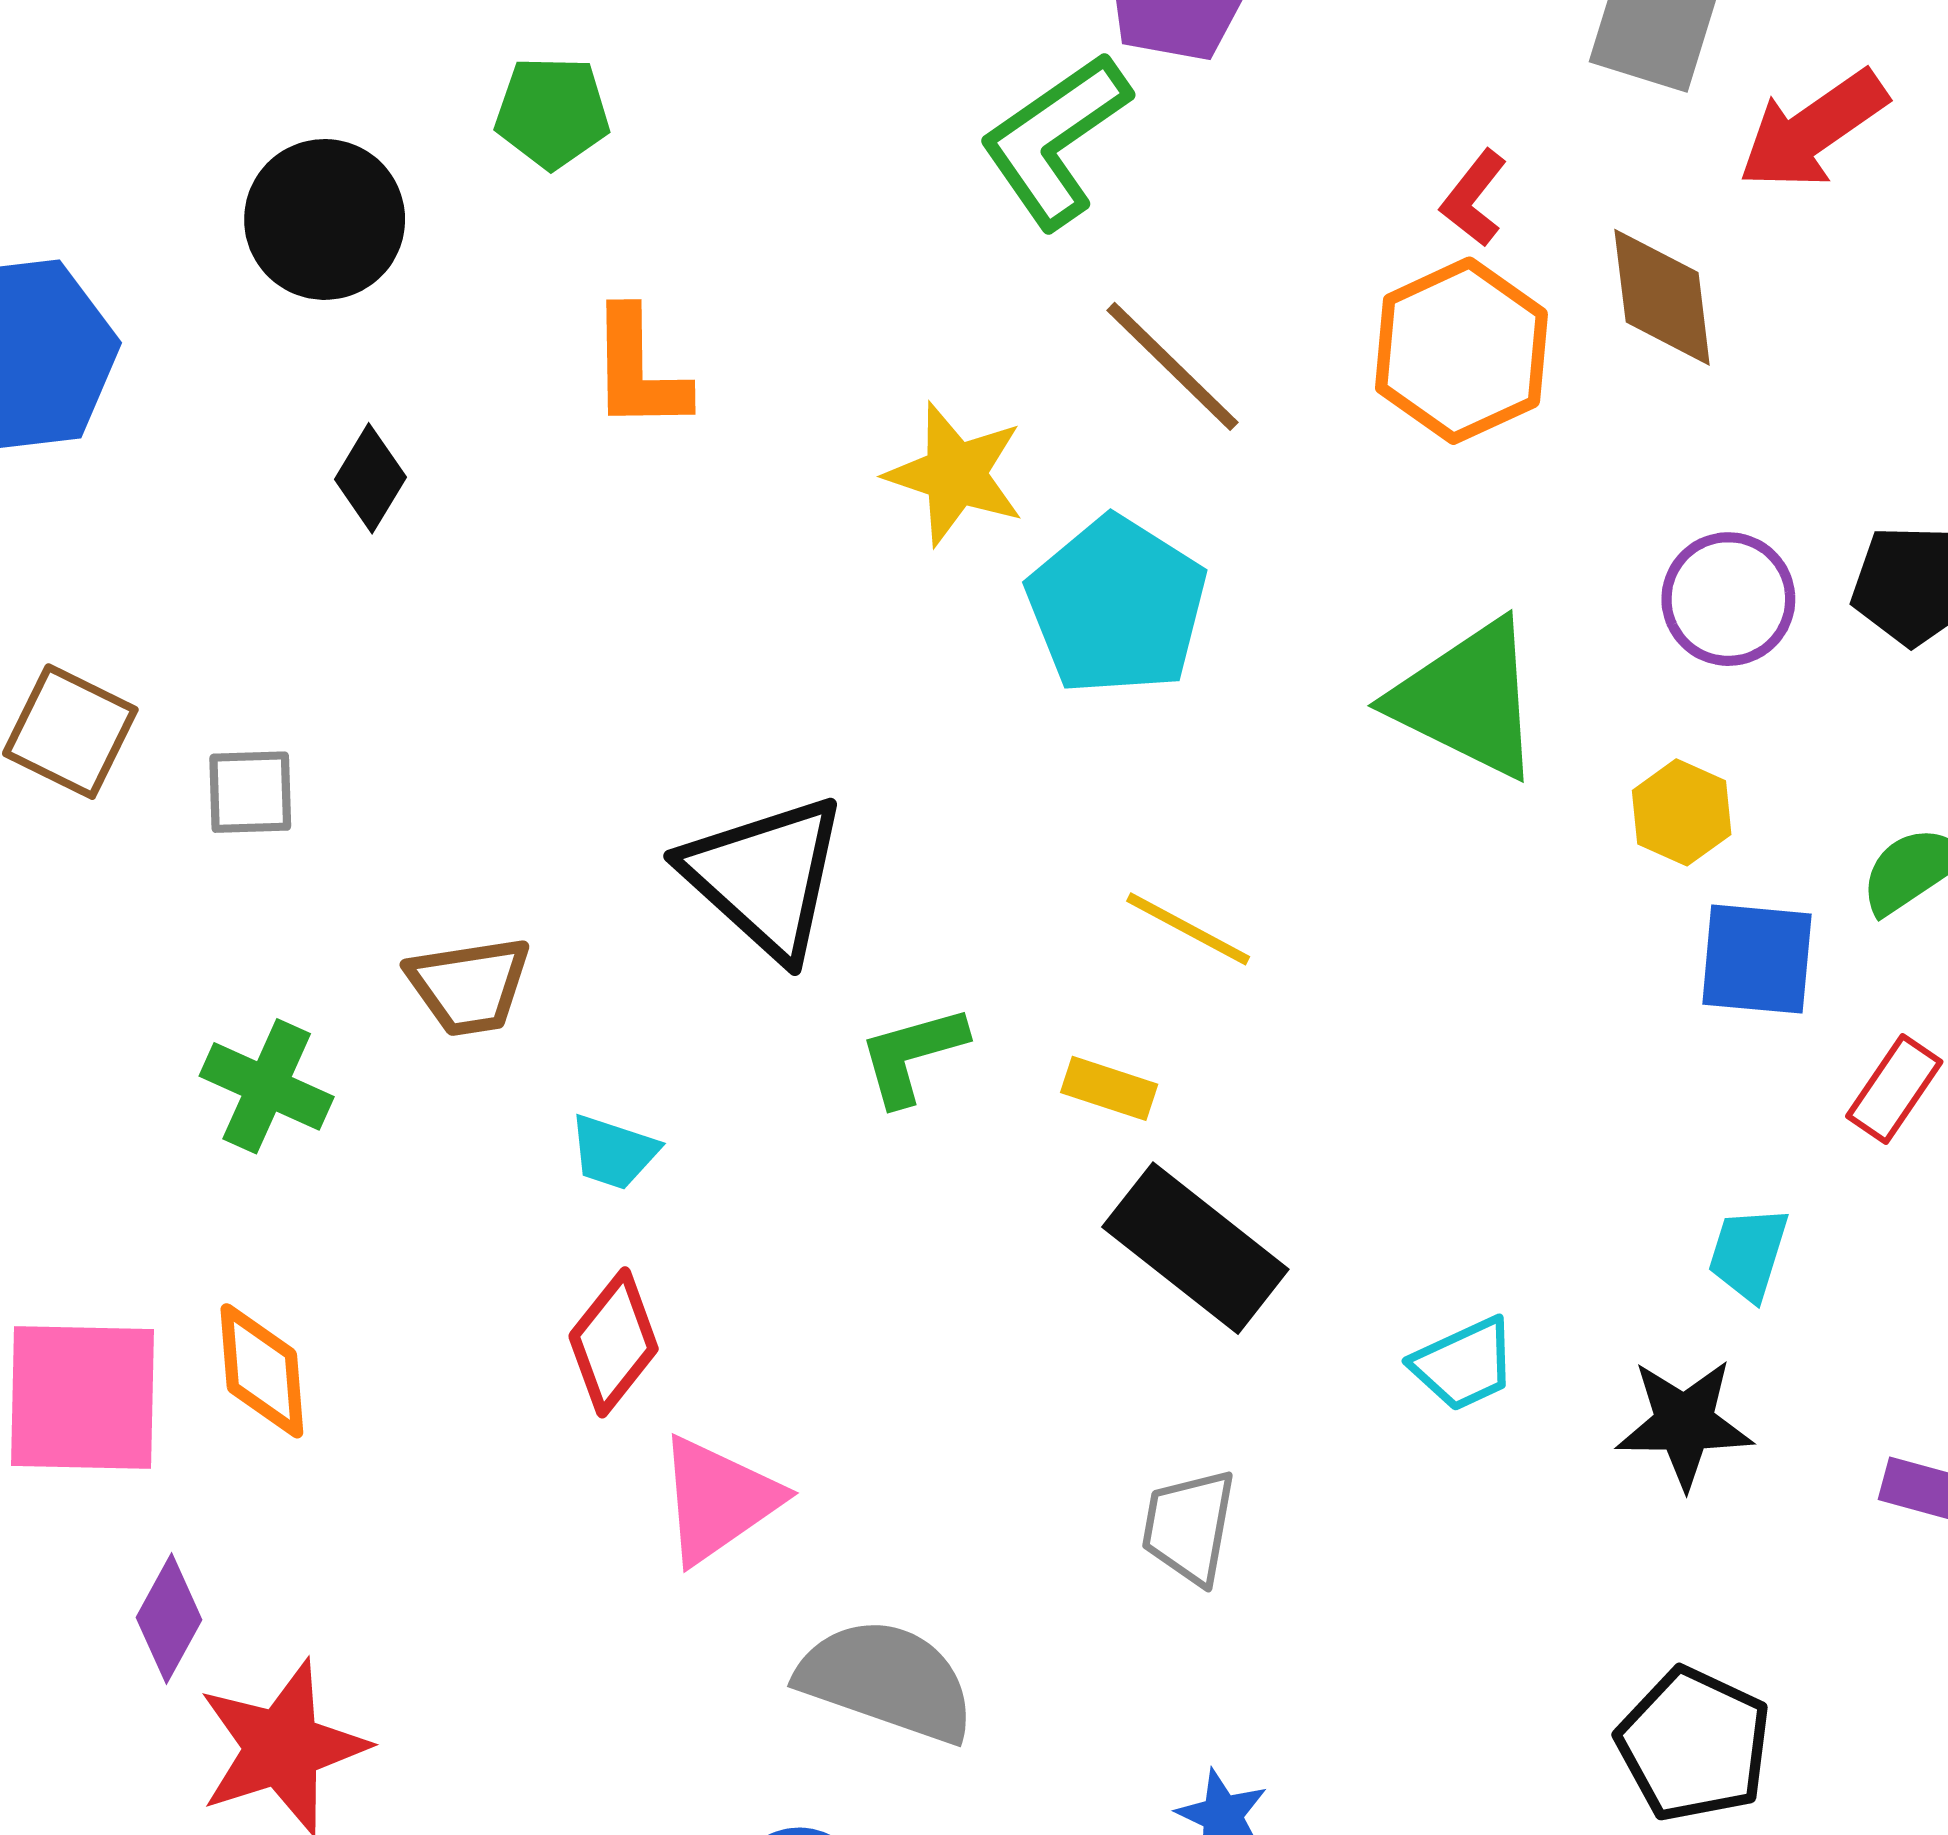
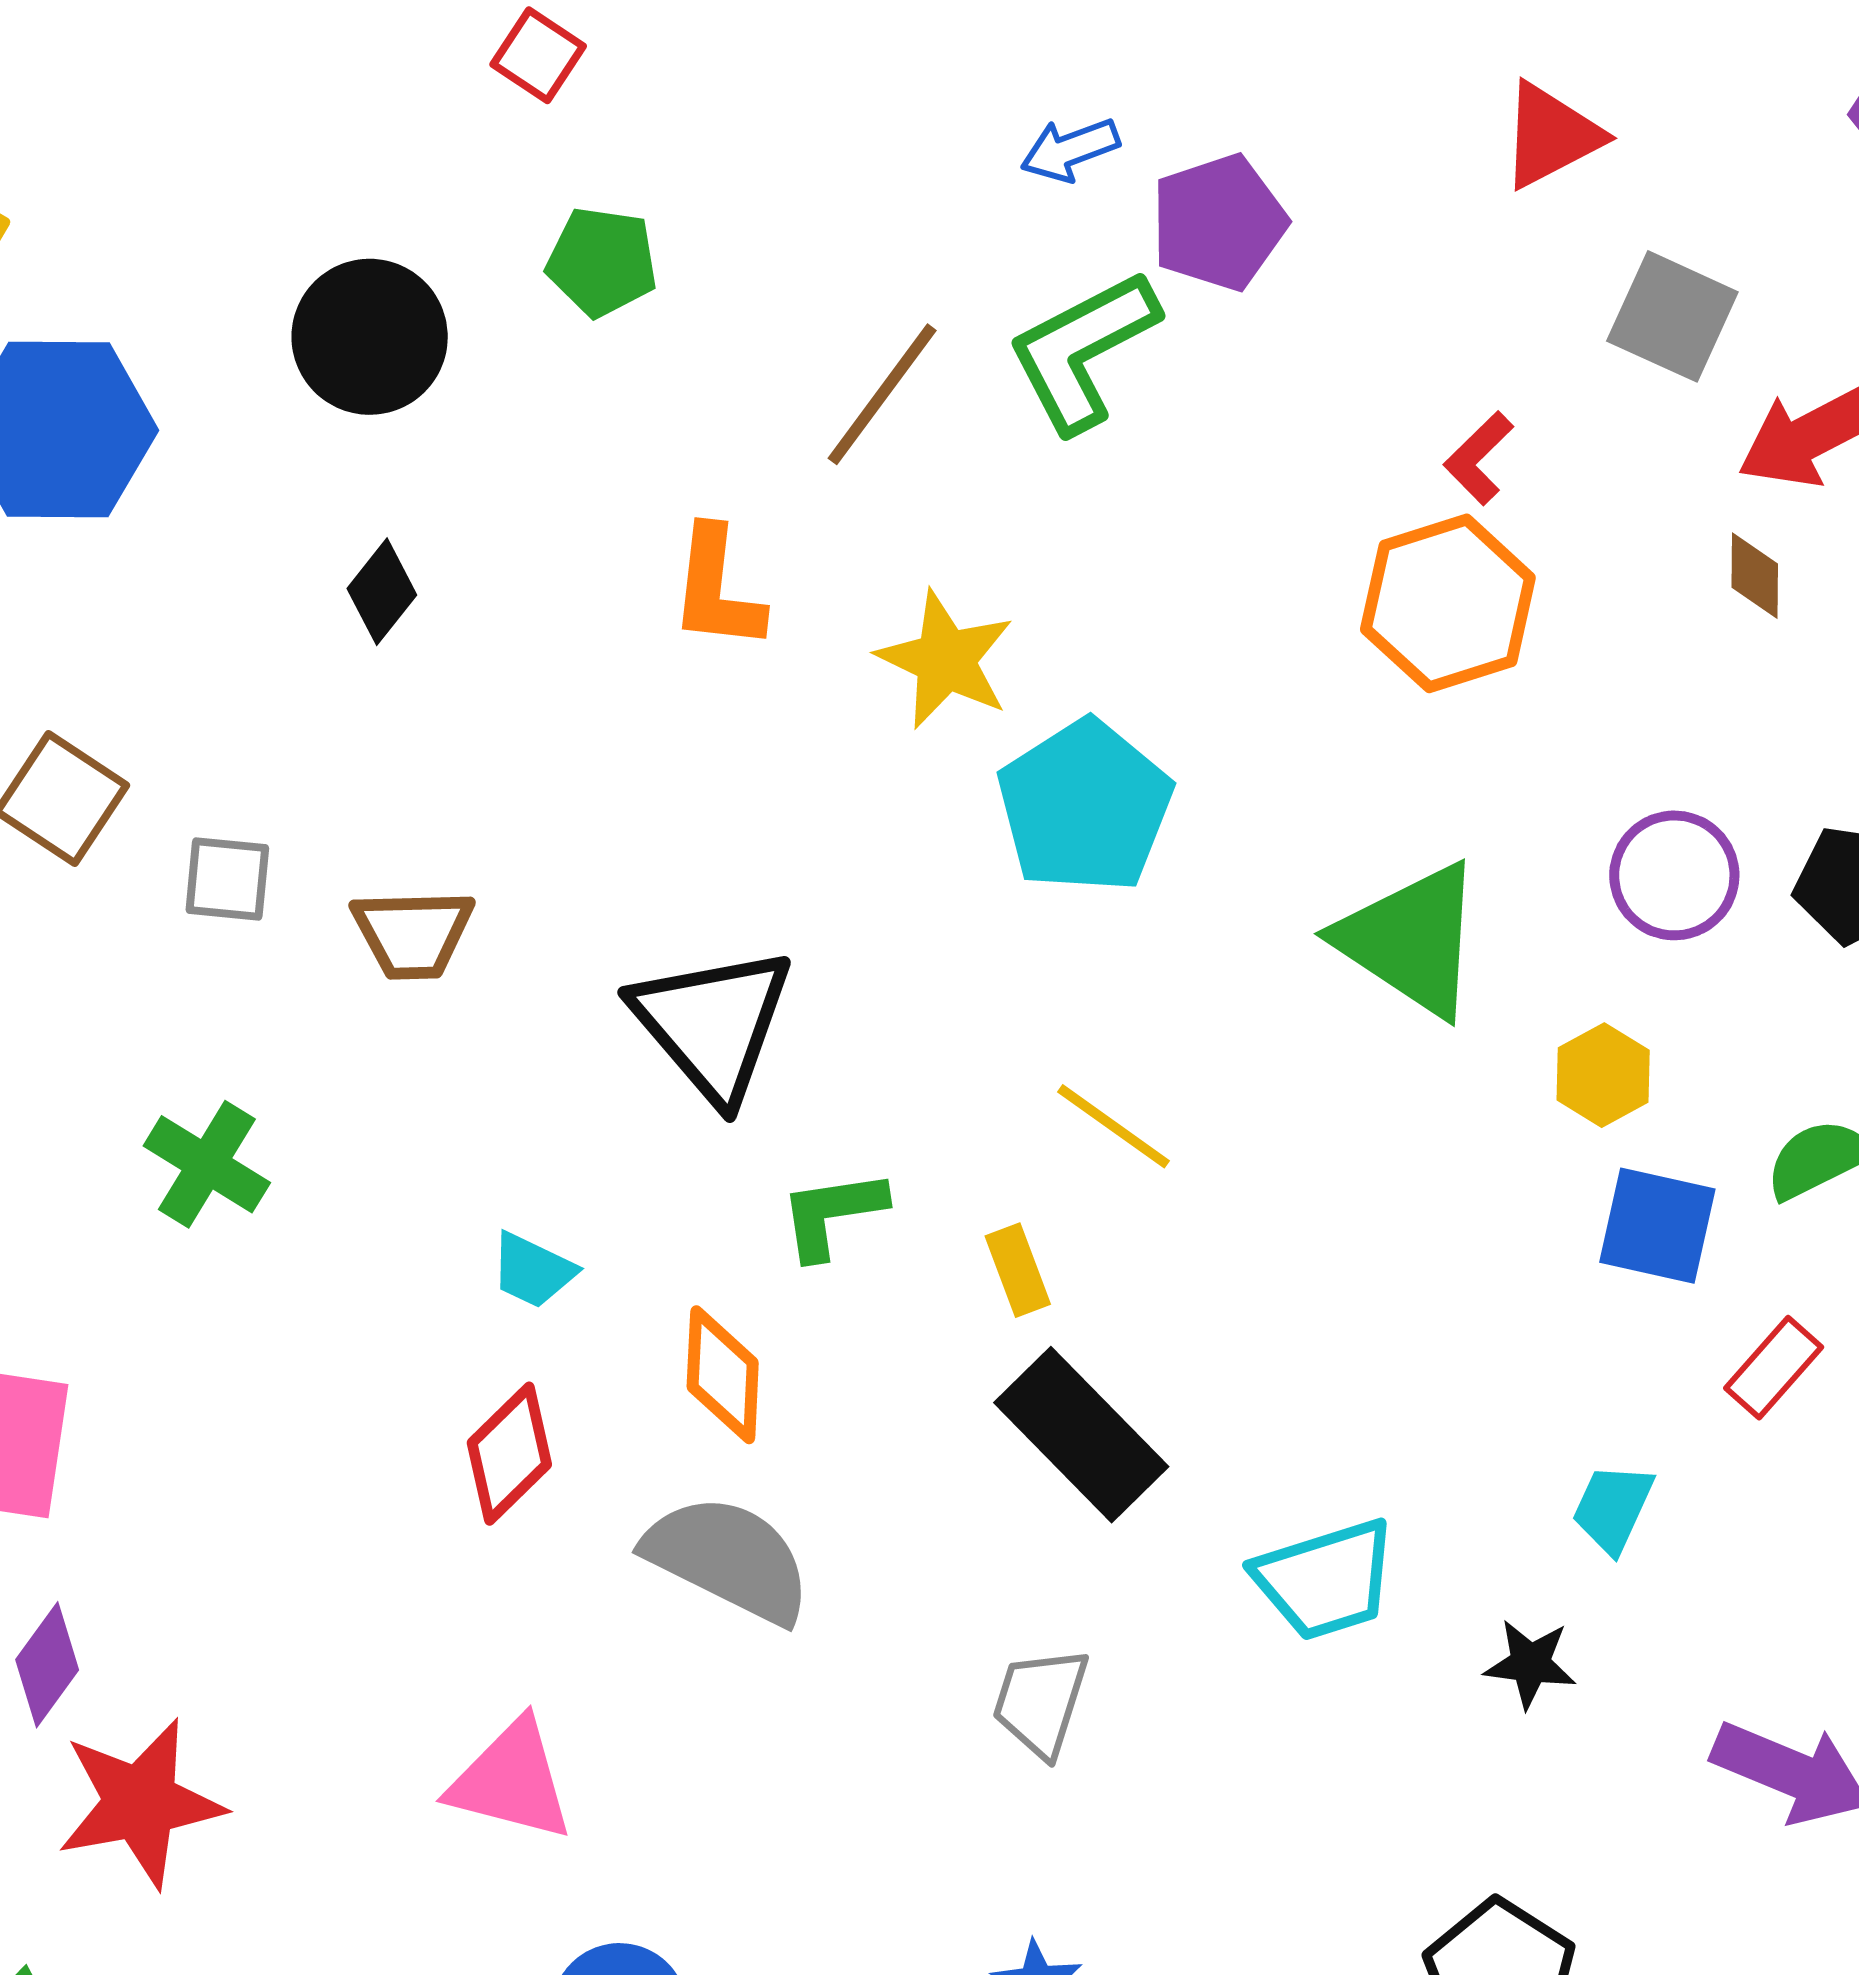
brown diamond: (1662, 297) -> (1755, 576), moved, size x0.6
brown line: (1172, 366) -> (882, 394), moved, turned 75
orange L-shape: (638, 370) -> (717, 589), moved
brown trapezoid: (469, 986) -> (413, 933), moved
yellow rectangle: (1109, 1088) -> (1018, 1270), turned 44
cyan trapezoid: (1464, 1364) -> (1325, 1579), size x1.4
orange diamond: (262, 1371) -> (723, 1375), moved
black star: (1684, 1423) -> (1530, 1664), size x0.7
pink triangle: (718, 1500) -> (511, 1781), moved, turned 42
gray semicircle: (887, 1680) -> (728, 1559), moved

